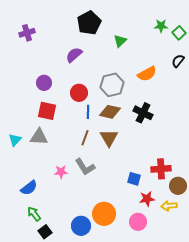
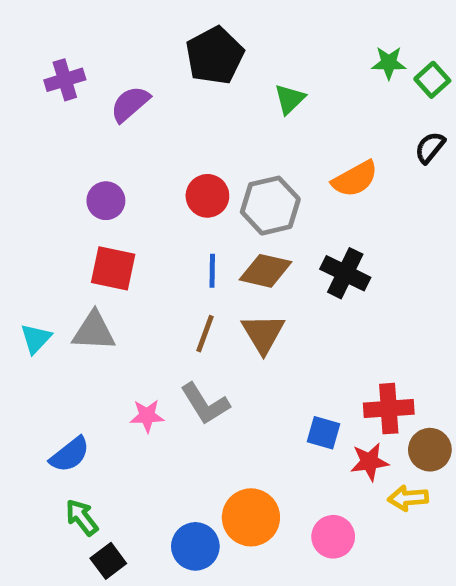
purple semicircle: (74, 55) -> (130, 104), moved
red circle: (79, 93) -> (207, 196), moved
red star: (147, 199) -> (369, 462), moved

